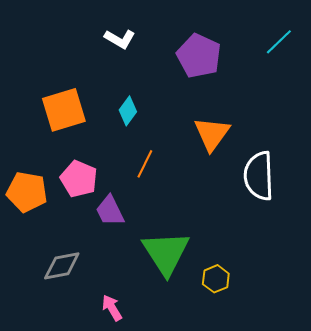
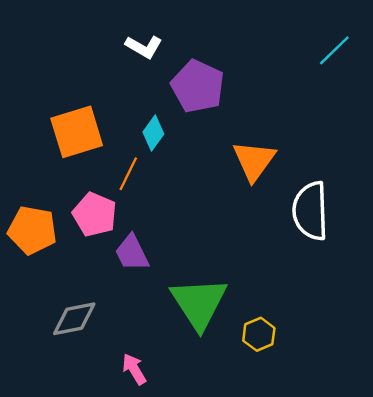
purple pentagon: (199, 56) -> (198, 86), moved
orange line: (145, 164) -> (128, 174), moved

